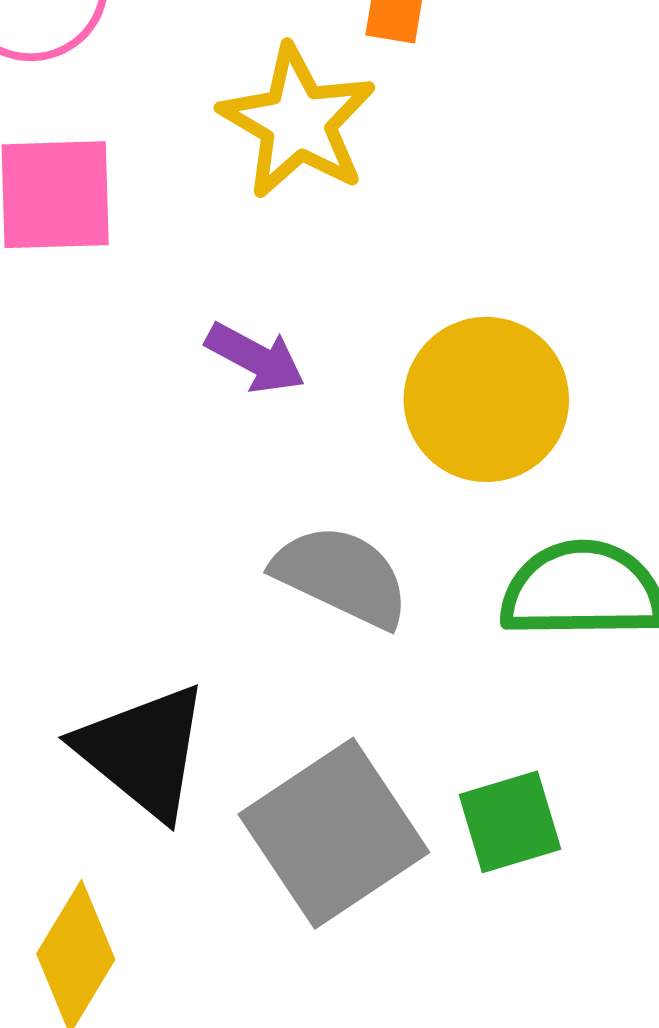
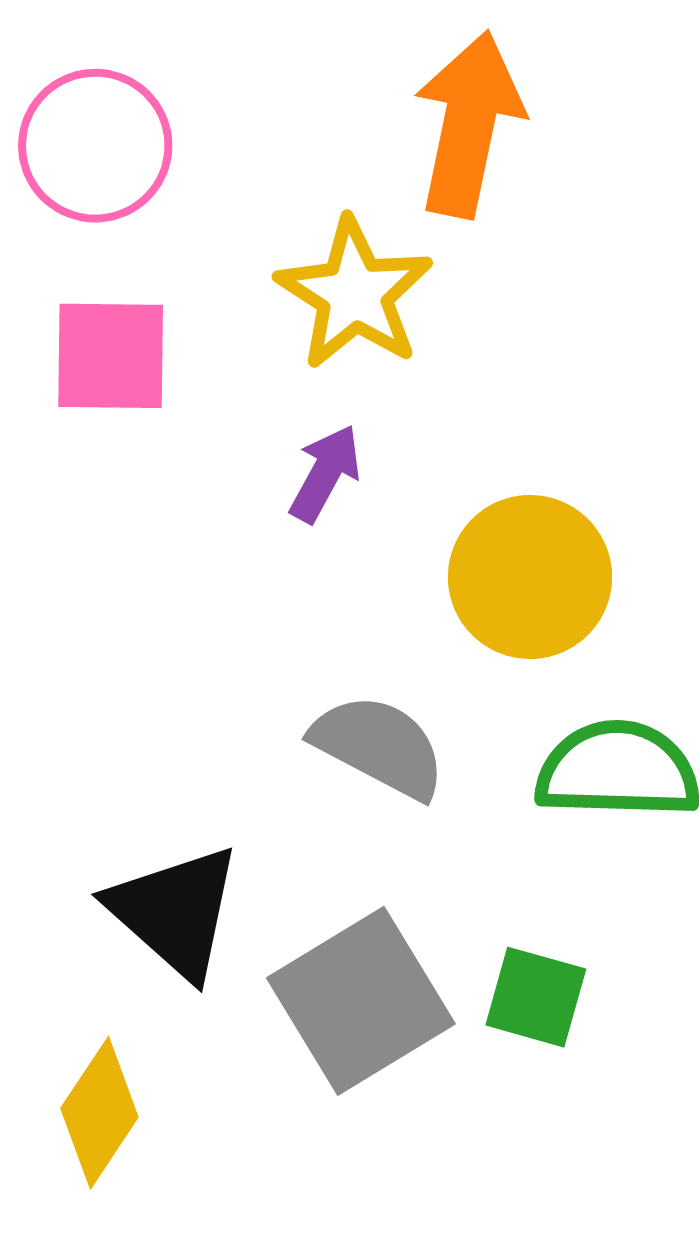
purple arrow: (255, 358) -> (325, 473), moved, turned -92
green square: (510, 822) -> (536, 997), turned 30

